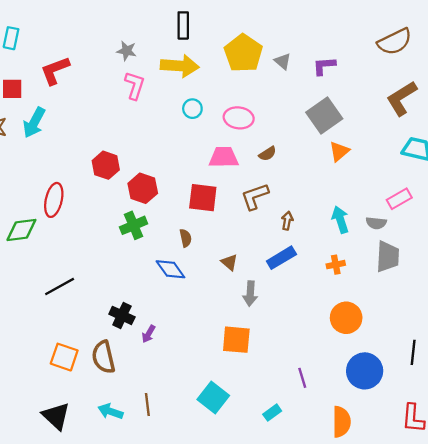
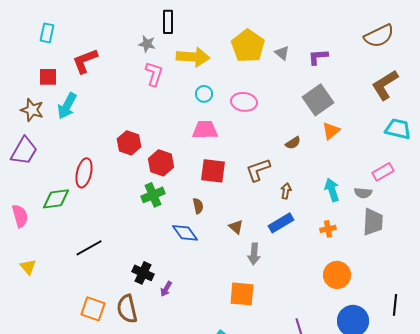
black rectangle: (183, 25) -> (168, 22), moved
brown semicircle: (268, 154) -> (293, 143), moved
pink trapezoid: (224, 157) -> (205, 130), moved

